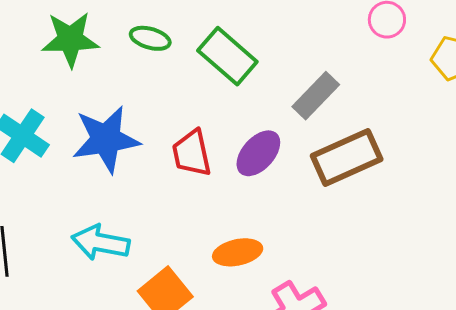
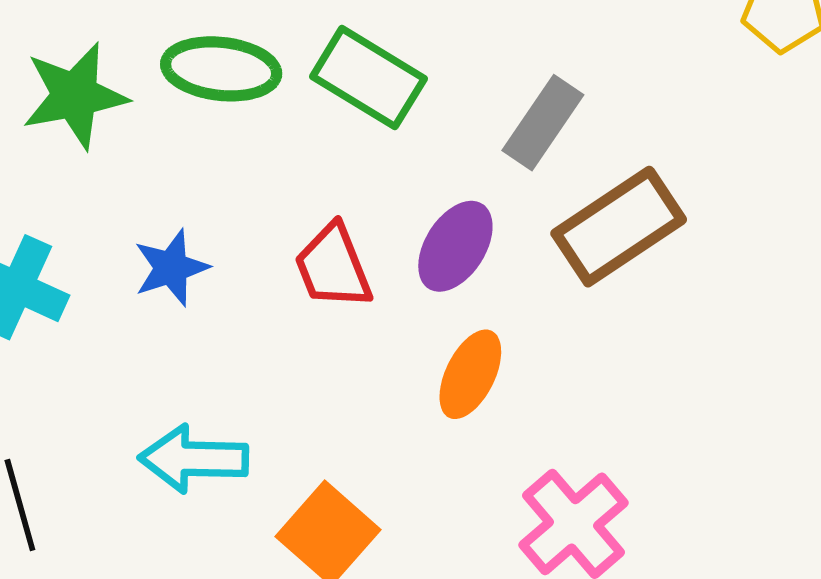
green ellipse: (150, 38) -> (221, 69), size x1.5
blue star: (106, 139) -> (171, 268), size x0.6
orange ellipse: (238, 252) -> (470, 374), moved, turned -42

